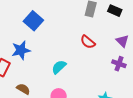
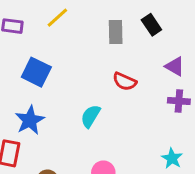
black rectangle: (115, 11) -> (151, 25), turned 48
cyan semicircle: (59, 67) -> (90, 116), moved

